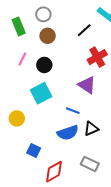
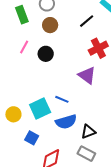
cyan square: (41, 93) -> (40, 109), moved
blue line: (73, 111) -> (62, 99), moved
yellow circle: (17, 118) -> (13, 114), moved
black triangle: (91, 129) -> (88, 132), moved

